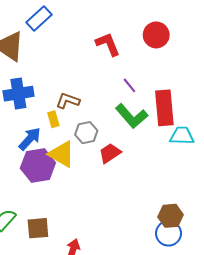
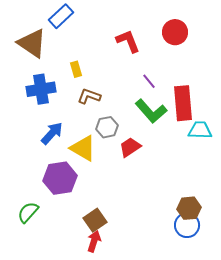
yellow rectangle: (53, 119) -> (76, 69), moved
purple hexagon: (38, 165) -> (60, 178), moved
brown square: (38, 228) -> (95, 220), moved, turned -30

